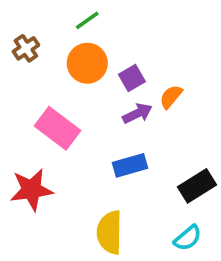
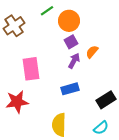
brown cross: (26, 48) -> (14, 26), size x1.5
orange circle: (87, 63) -> (69, 21), moved
purple arrow: (137, 113) -> (74, 61), turned -35
pink rectangle: (58, 128) -> (31, 69), turned 45

